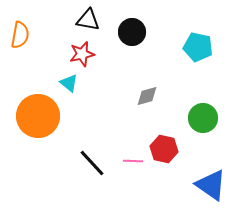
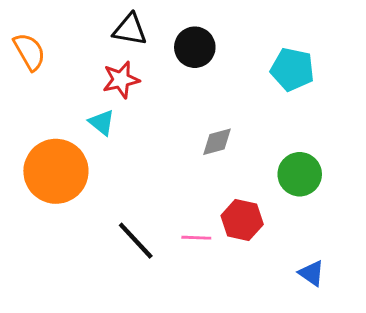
orange semicircle: (20, 35) -> (29, 52), turned -40
blue triangle: (211, 185) -> (311, 273), size x0.6

